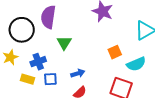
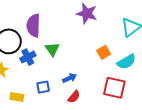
blue cross: (38, 62) -> (28, 57), moved
yellow rectangle: (27, 79) -> (17, 97), moved

